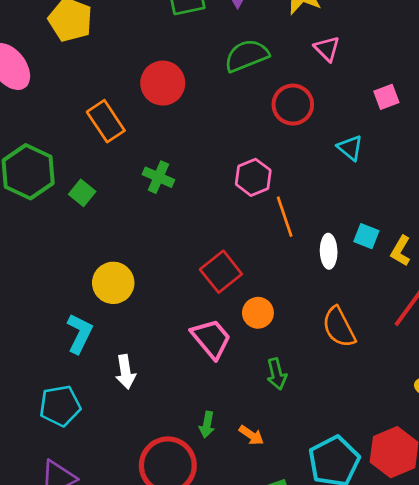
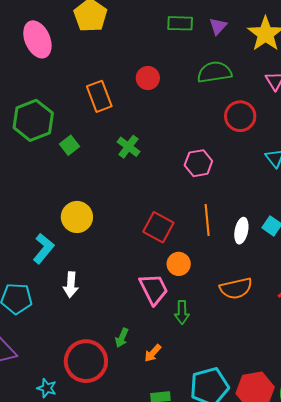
red circle: (163, 83) -> (148, 78), size x0.7
orange line: (285, 217) -> (207, 220), moved
red square: (221, 272) -> (158, 227), turned -36
orange semicircle: (339, 327) -> (236, 288), turned -88
pink trapezoid: (211, 339) -> (154, 289), moved
orange arrow: (251, 435) -> (153, 353), turned 84

